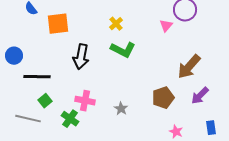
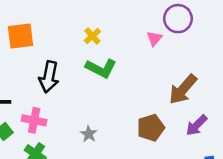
pink cross: (85, 101) -> (34, 120), moved
gray star: (121, 109) -> (89, 134), moved

